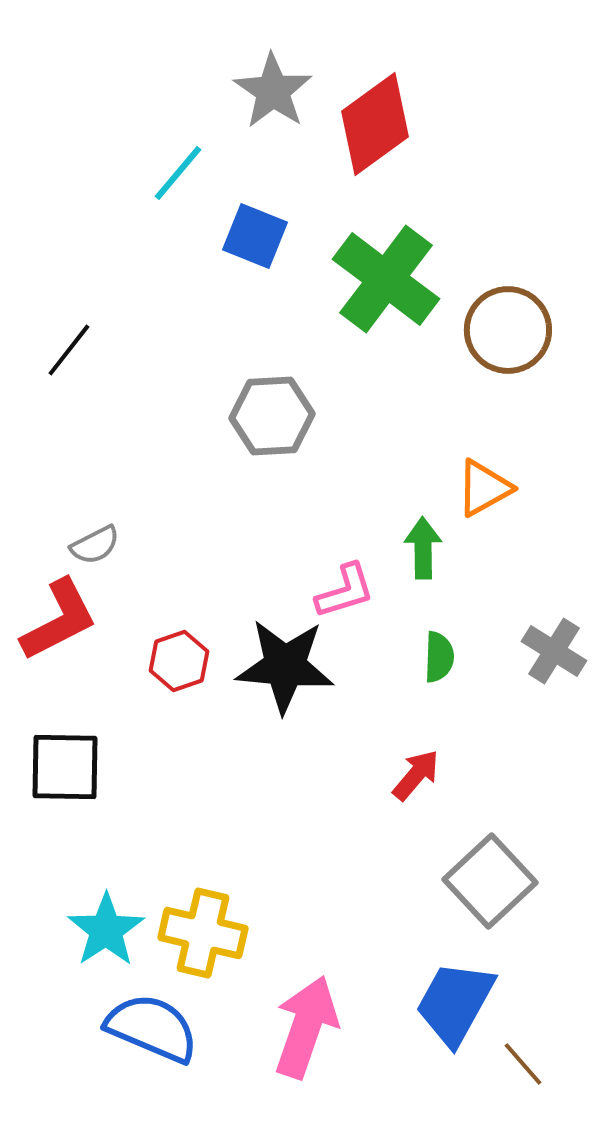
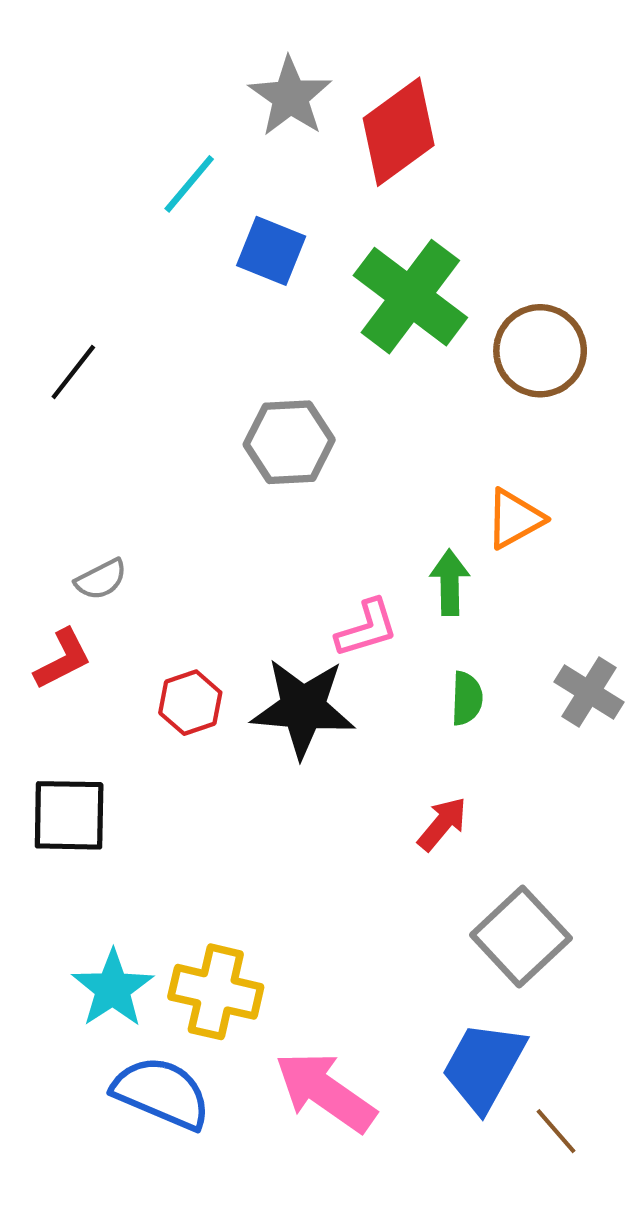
red L-shape: (59, 620) -> (63, 659), size x0.7
pink arrow: (306, 1027) -> (325, 1092), turned -74

